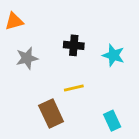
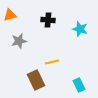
black cross: (74, 45) -> (48, 20), moved
cyan star: (114, 55) -> (80, 29), moved

